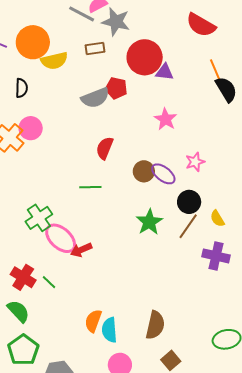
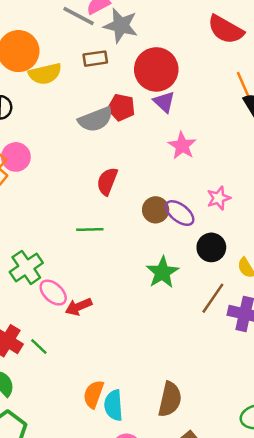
purple triangle: (165, 72) -> (164, 102), moved, turned 36
brown line: (188, 226) -> (213, 298), moved
pink ellipse: (61, 238) -> (53, 293), size x0.7

